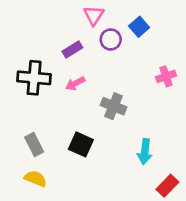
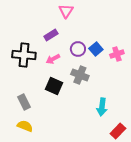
blue square: (139, 27) -> (96, 49), moved
purple circle: (111, 39) -> (78, 49), moved
black square: (81, 144) -> (54, 86), moved

